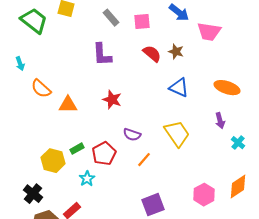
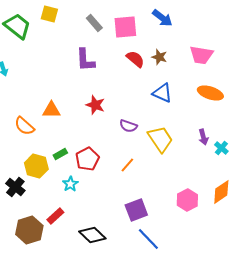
pink square: (142, 22) -> (125, 27), size x1.4
pink trapezoid: (209, 32) -> (201, 55), moved
orange semicircle: (41, 89) -> (24, 126), moved
purple arrow: (220, 121) -> (203, 137), moved
purple semicircle: (132, 135) -> (128, 126), moved
black cross: (33, 194) -> (15, 187), moved

